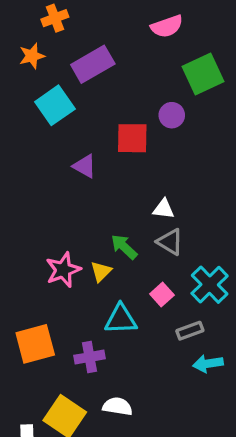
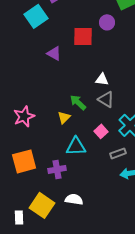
pink star: (63, 270) -> (24, 116), moved

